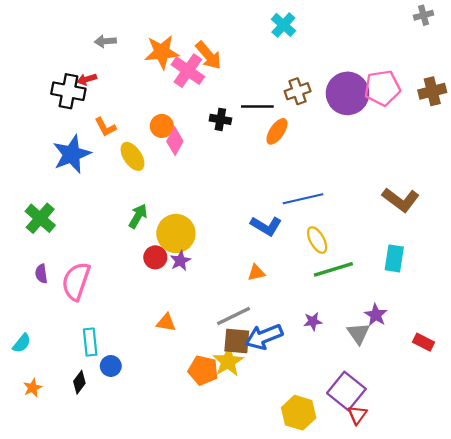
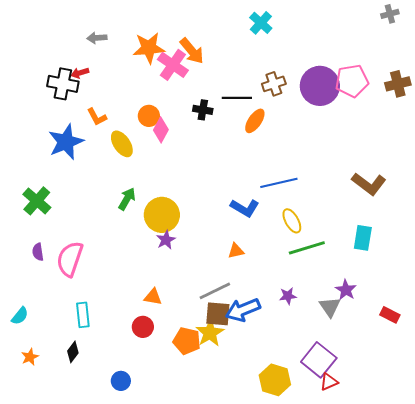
red circle: (155, 257) -> (143, 327), moved
blue circle: (111, 366) -> (121, 381), moved
red triangle: (357, 415) -> (329, 382), turned 30

